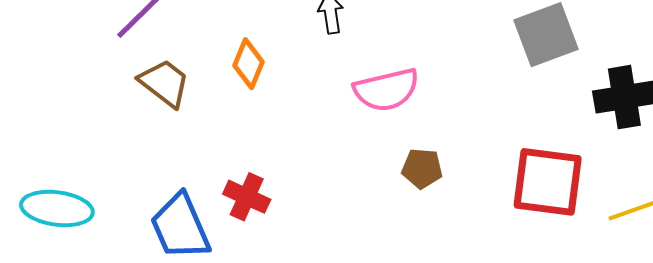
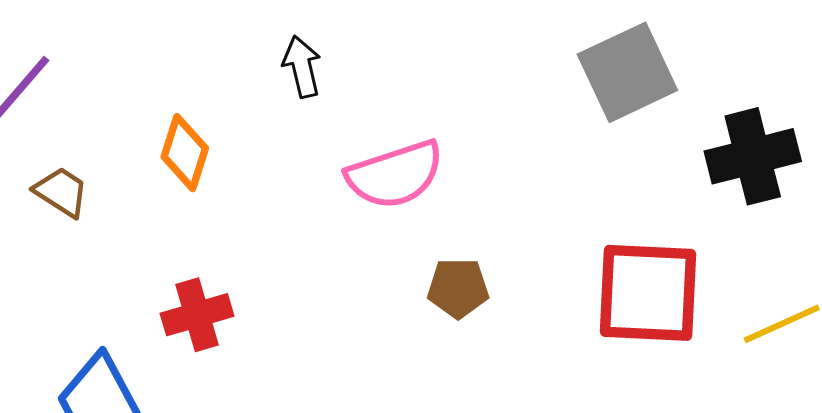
brown trapezoid: (165, 83) -> (61, 192), size x0.7
red cross: (247, 197) -> (197, 315), moved, turned -36

